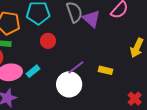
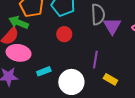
purple line: (76, 67) -> (95, 60), moved, turned -60
cyan rectangle: (33, 71) -> (44, 71), moved

